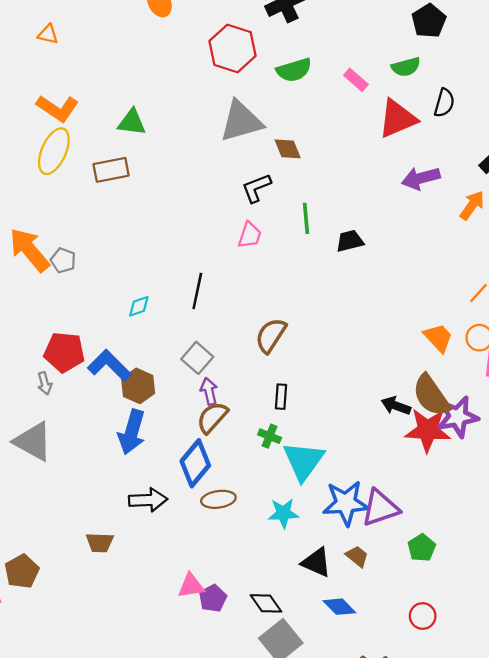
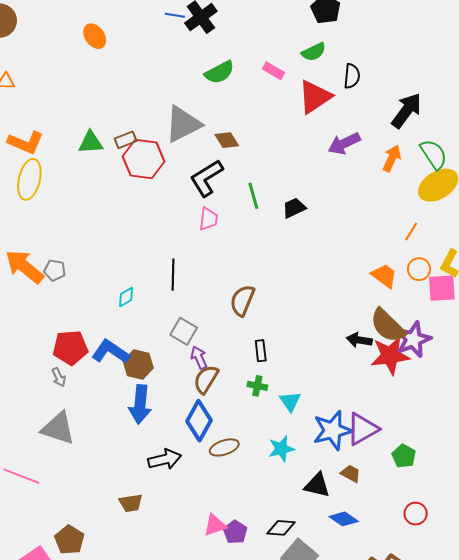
red hexagon: (233, 48) -> (144, 159), moved
brown rectangle: (111, 170) -> (126, 140), moved, size x0.7
black L-shape: (256, 188) -> (207, 178), size x1.4
cyan triangle: (304, 461) -> (290, 401), size x0.6
black diamond: (266, 603) -> (281, 528), turned -40

